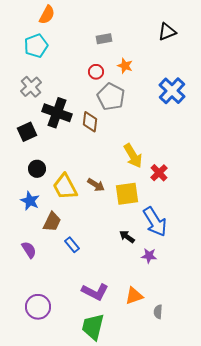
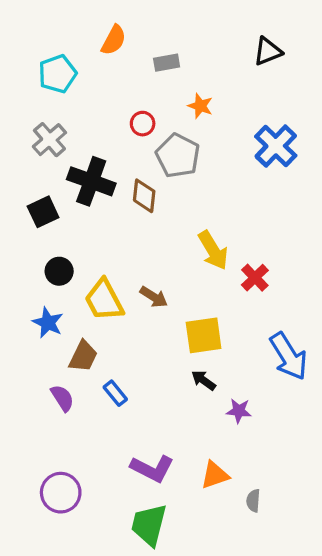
orange semicircle: (47, 15) -> (114, 40), moved
red circle: (96, 72) -> (143, 124), moved
yellow square: (127, 194) -> (204, 335), moved
blue arrow: (155, 222) -> (289, 356), moved
purple semicircle: (29, 250) -> (62, 398), moved

